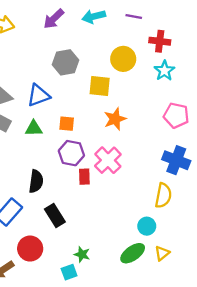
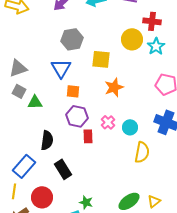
yellow circle: (123, 59) -> (132, 39), moved
blue triangle: (38, 95) -> (61, 68), moved, turned -40
green triangle: (34, 128) -> (35, 102), moved
pink cross: (108, 160) -> (108, 122), size x0.6
yellow semicircle: (163, 196) -> (142, 152), moved
cyan circle: (147, 226) -> (130, 127), moved

